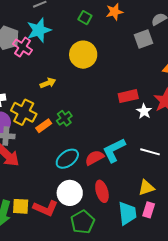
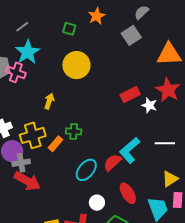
yellow arrow: (48, 83) -> (49, 101), turned -35
yellow cross: (24, 112) -> (33, 135), turned -30
green cross: (64, 118) -> (74, 131), turned -35
white circle: (70, 193) -> (97, 203), size x0.6

